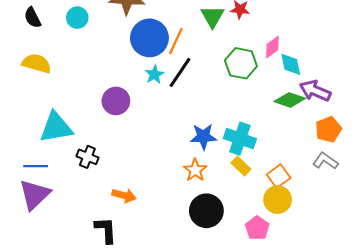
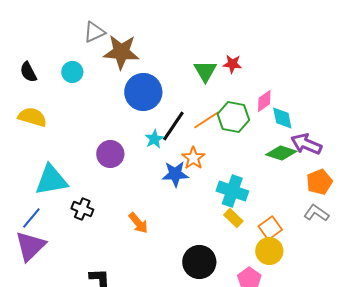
orange line: (176, 41) -> (206, 120), moved, turned 32
cyan star: (155, 75) -> (154, 139), moved
blue star: (203, 137) -> (175, 174), moved
blue line: (36, 166) -> (31, 218), turned -50
orange star: (195, 170) -> (193, 158), moved
orange arrow: (124, 196) -> (138, 223), moved, turned 35

